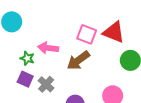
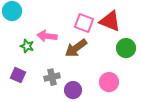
purple square: (25, 79) -> (18, 75), moved
gray cross: (46, 84) -> (52, 77), moved, turned 35

